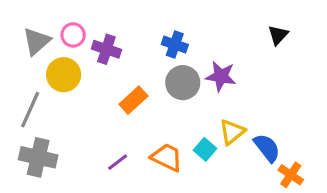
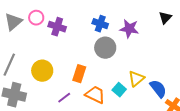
yellow circle: (64, 75) -> (42, 71), moved
purple star: (221, 76) -> (129, 29), moved
orange rectangle: (133, 100) -> (79, 74), moved, turned -30

